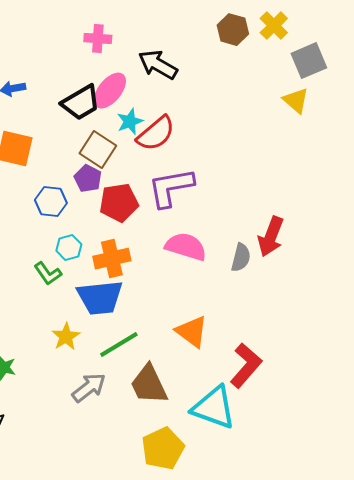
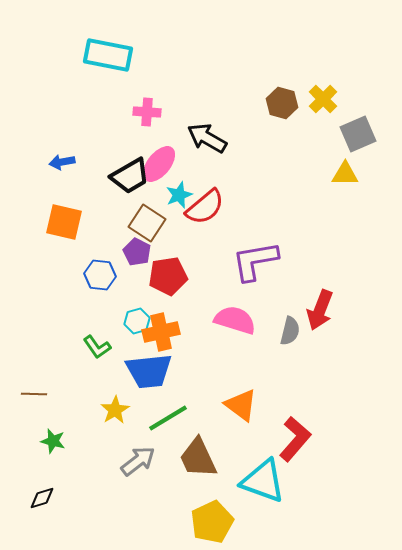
yellow triangle: (296, 101) -> (345, 174), turned -40
purple L-shape: (171, 188) -> (255, 261), moved
cyan hexagon: (69, 248) -> (137, 321), moved

